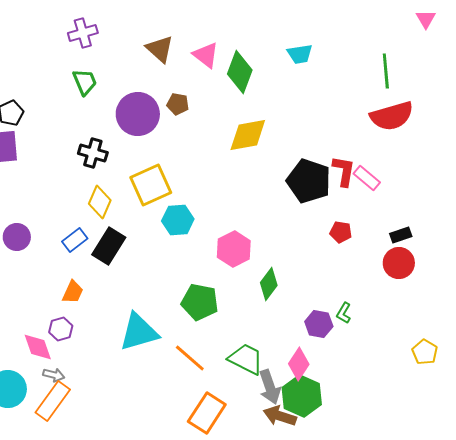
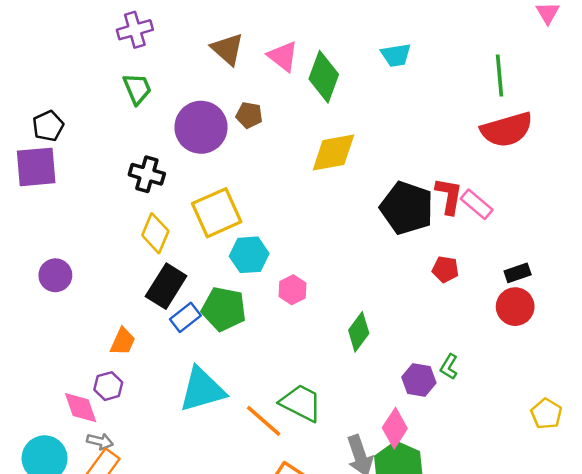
blue rectangle: (75, 240) -> (185, 317), moved
pink hexagon: (234, 249) -> (292, 290), moved, size x0.7
green pentagon: (200, 302) -> (224, 309), moved
green trapezoid: (246, 359) -> (301, 403), moved

